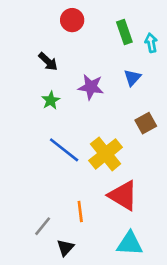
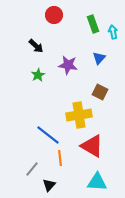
brown square: (146, 123) -> (100, 92), moved, turned -35
blue line: (64, 150) -> (48, 135), moved
yellow cross: (106, 154) -> (79, 115), turned 30

